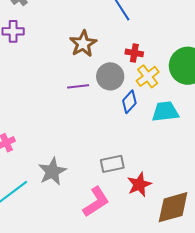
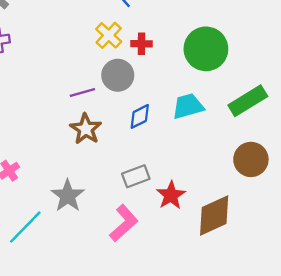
brown star: (83, 44) -> (86, 129), moved
yellow cross: (148, 76) -> (109, 35), moved
blue diamond: (129, 102) -> (140, 116), moved, turned 30

